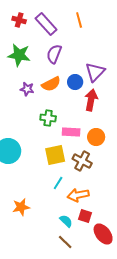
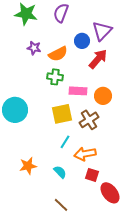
orange semicircle: (51, 84) -> (58, 54), moved
red arrow: (91, 100) -> (98, 59), turned 30
brown cross: (82, 161) -> (89, 120), turned 30
cyan semicircle: (66, 221) -> (60, 172), moved
brown line: (65, 242) -> (61, 205), moved

